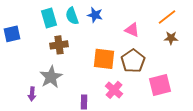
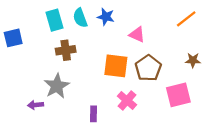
pink triangle: (132, 30) -> (137, 35), moved
brown star: (171, 38) -> (193, 60), moved
purple arrow: (32, 94) -> (36, 105), turned 80

